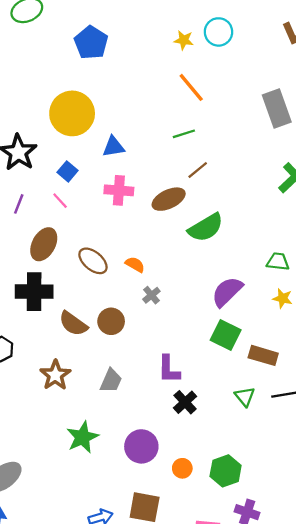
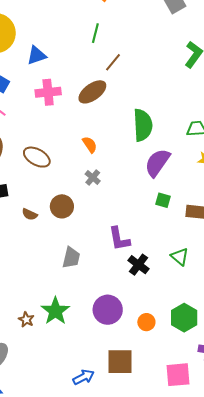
green line: (184, 134) -> (95, 33), turned -48
green semicircle: (206, 228) -> (143, 125), moved, turned -52
orange semicircle: (135, 264) -> (90, 145), moved, turned 36
brown semicircle: (73, 324) -> (30, 214), size x0.6
green square: (226, 335) -> (163, 200), size x0.6
brown star: (55, 375) -> (26, 320), moved, size x0.6
green triangle: (245, 397) -> (180, 257), moved

